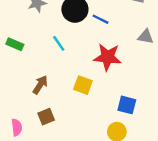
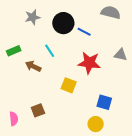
gray triangle: (146, 37) -> (121, 55), moved
green rectangle: (15, 44) -> (14, 51), turned -48
brown arrow: (40, 85) -> (33, 66), moved, turned -98

